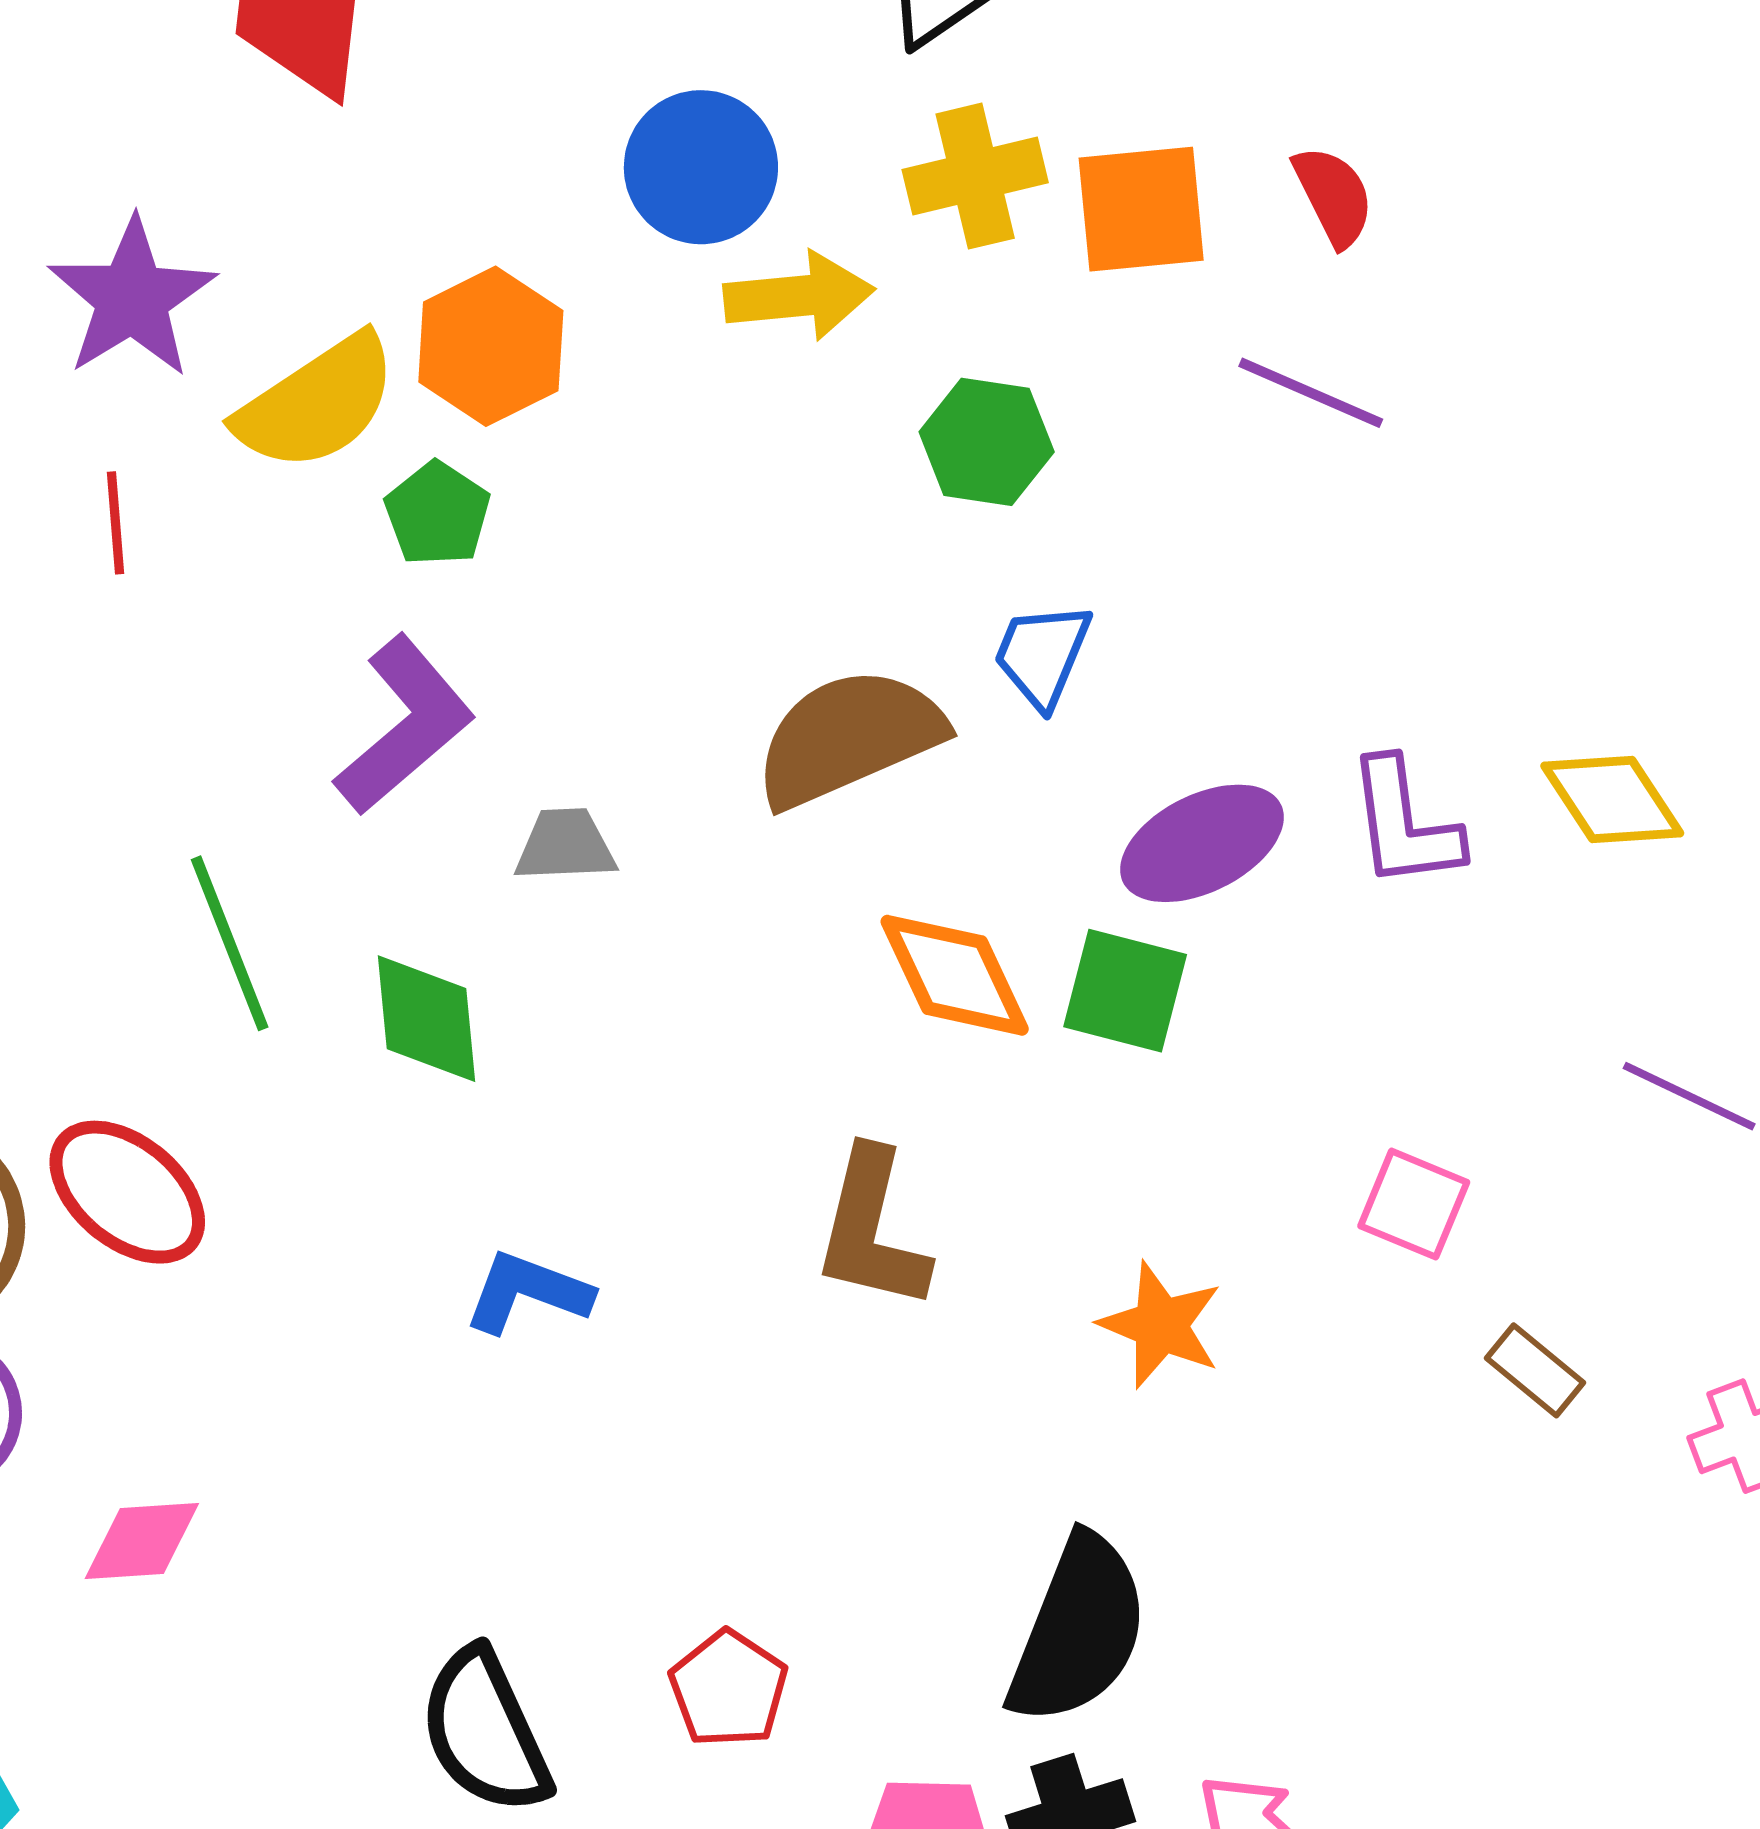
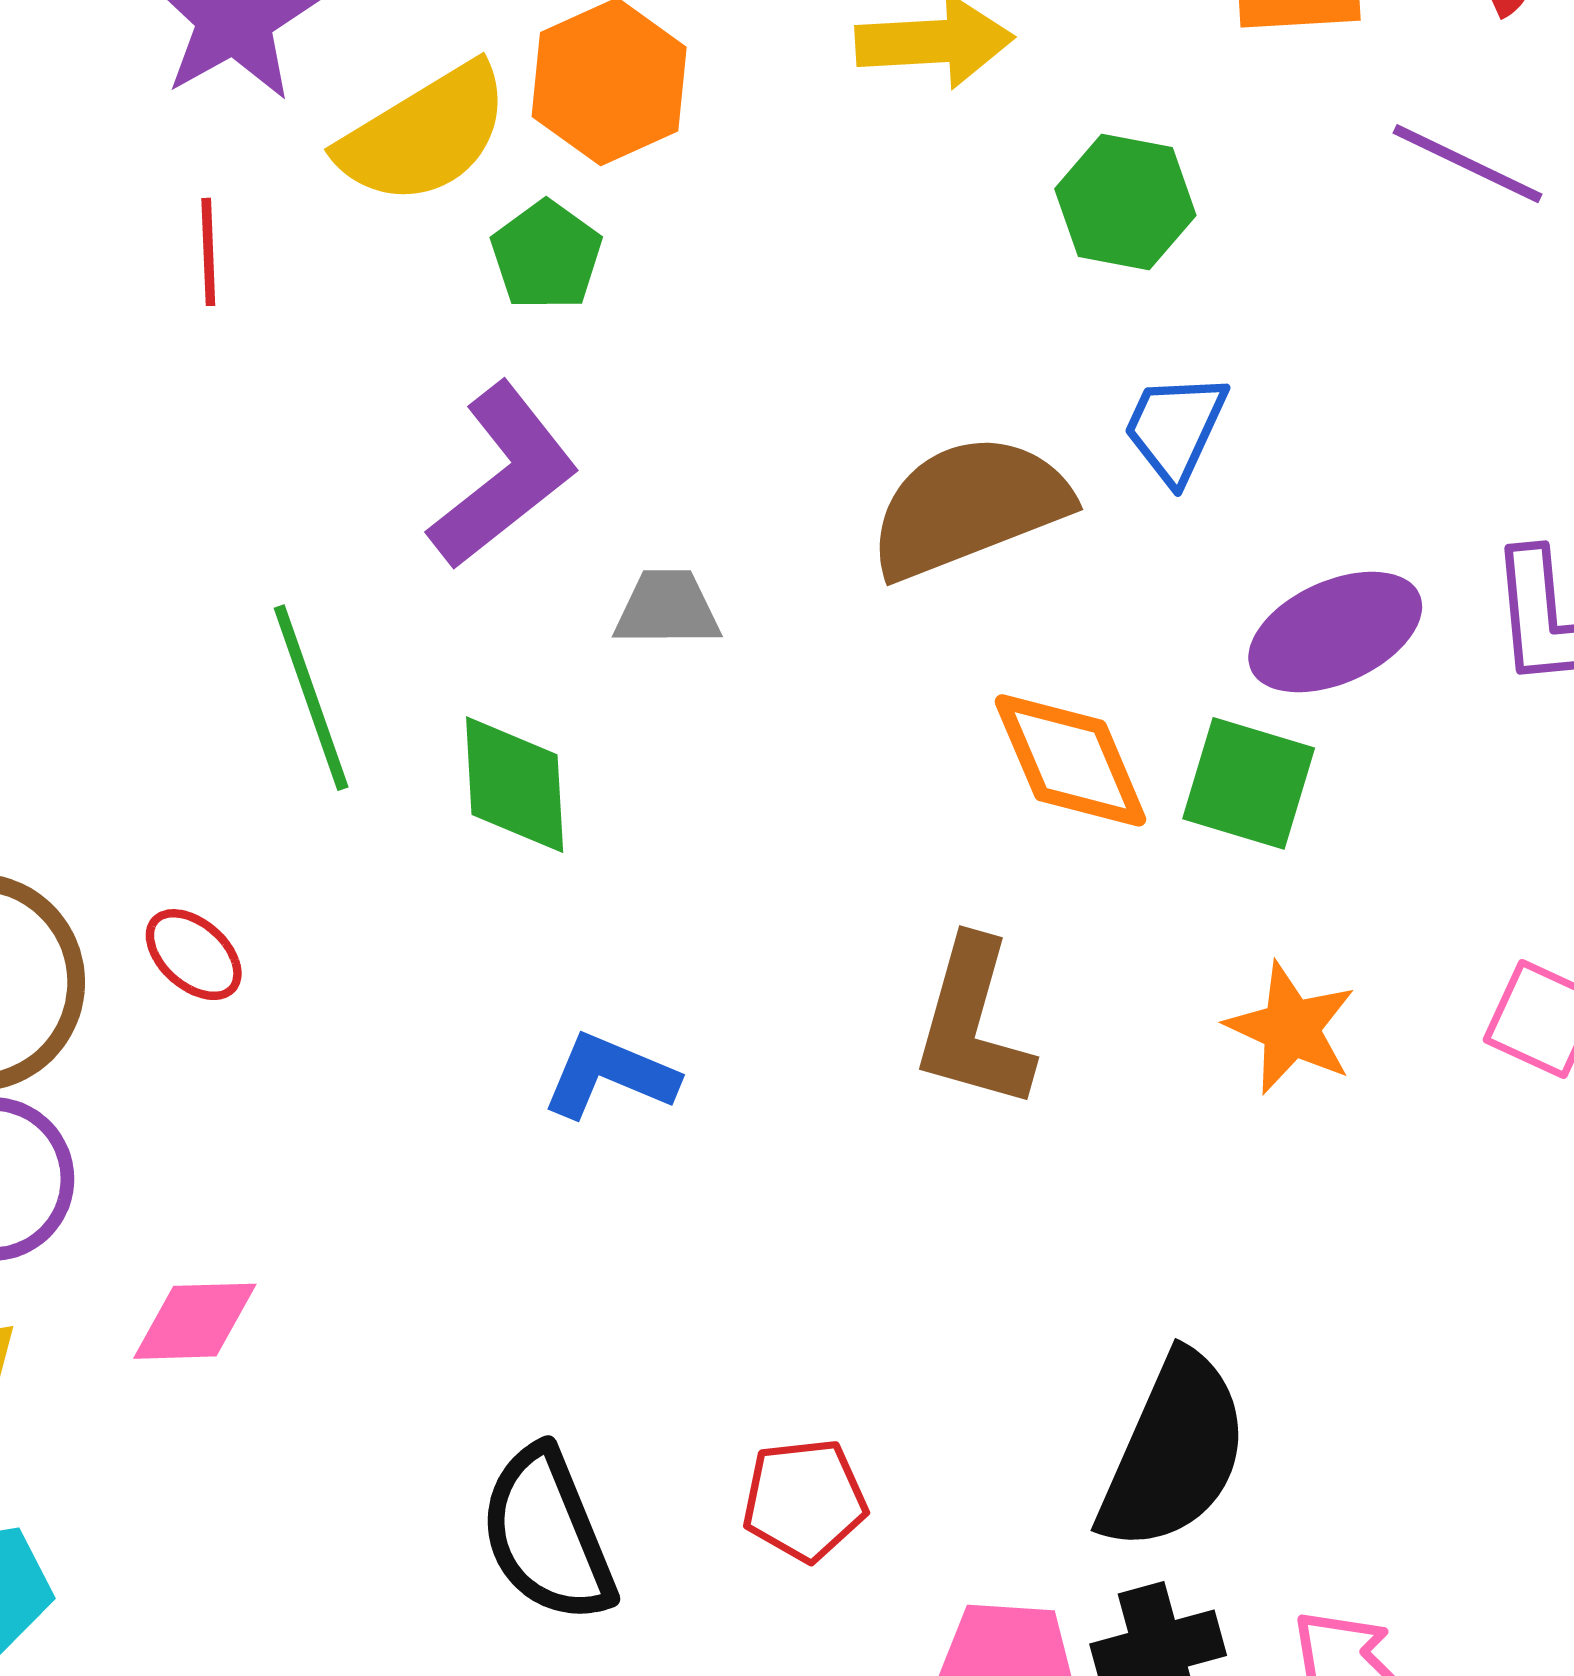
red ellipse: (127, 1192) -> (194, 955), size x0.6
orange star: (1161, 1325) -> (1291, 1028), moved
red pentagon: (729, 1689) -> (804, 1500), turned 30

